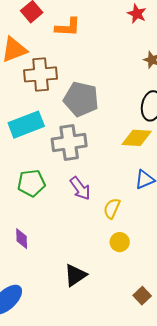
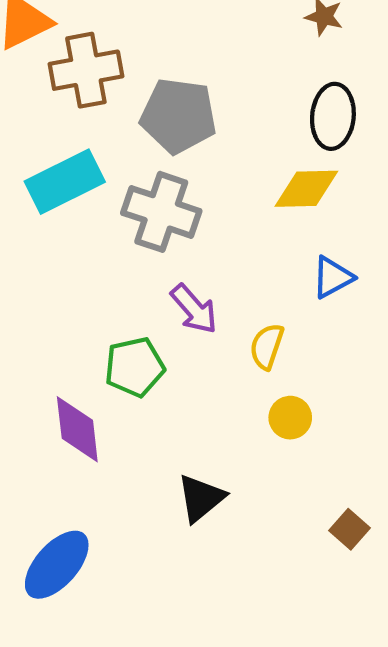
gray cross: (69, 142) -> (161, 212), turned 32
green pentagon: (31, 183) -> (135, 367), moved
purple diamond: (22, 239) -> (77, 429), size x1.5

